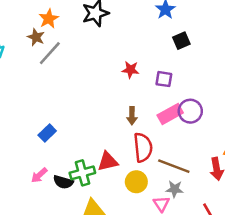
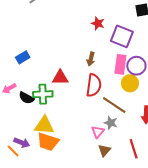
purple square: (164, 79) -> (122, 36), size x1.6
pink rectangle: (170, 114) -> (120, 64), turned -66
red triangle: (108, 162) -> (60, 78), moved
yellow circle: (136, 182) -> (130, 83), moved

